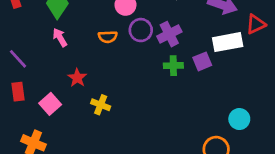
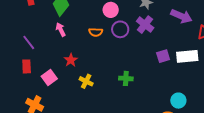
purple cross: (169, 34) -> (145, 25), moved, turned -30
white rectangle: (228, 42) -> (187, 56), moved
green cross: (173, 66) -> (126, 78), moved
cyan circle: (239, 119) -> (178, 101), moved

